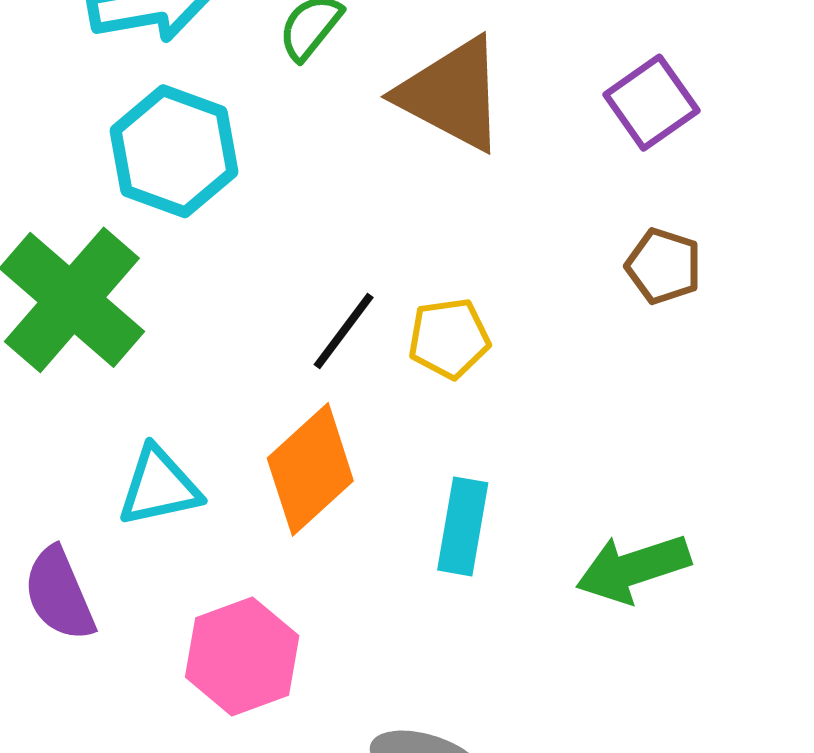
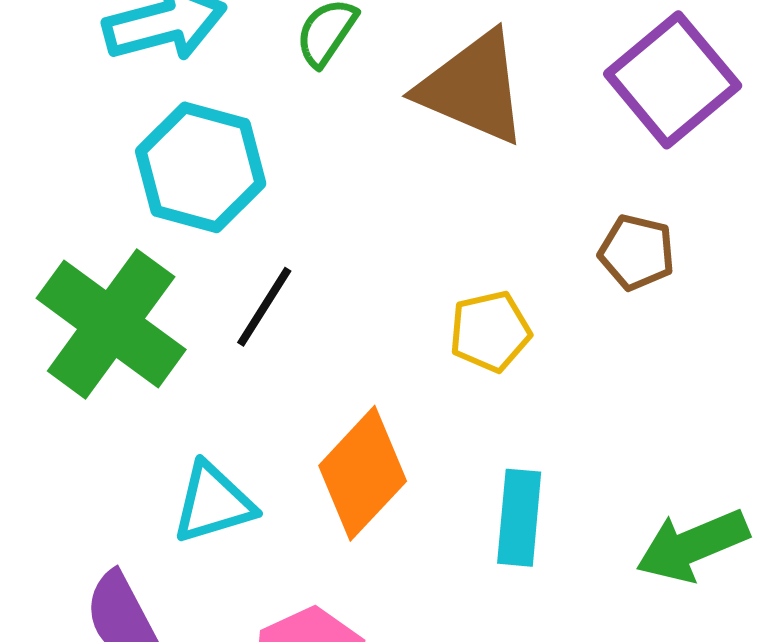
purple square: (651, 103) -> (673, 80), size x1.4
brown pentagon: (664, 266) -> (637, 252), moved
black line: (344, 331) -> (264, 307), moved

